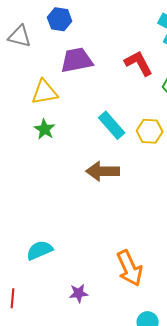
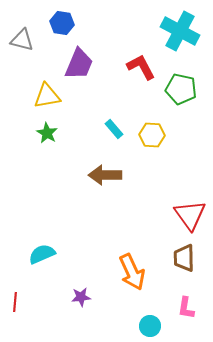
purple trapezoid: (77, 60) -> (79, 64), turned 124
cyan rectangle: (112, 125) -> (114, 129), size x0.7

